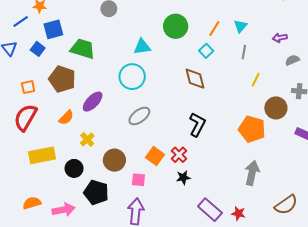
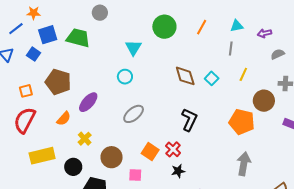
cyan triangle: (240, 26) -> (237, 26), moved, turned 40
cyan triangle: (142, 47) -> (133, 48), turned -48
green trapezoid: (83, 49) -> (78, 38), moved
cyan square: (206, 51) -> (212, 78), moved
cyan circle: (132, 77) -> (125, 77), size x0.6

